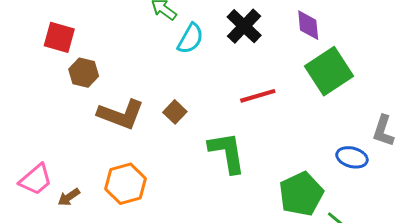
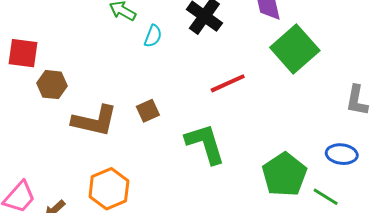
cyan semicircle: (190, 39) -> (153, 36), size x0.7
brown square: (175, 112) -> (148, 111), turned 30
blue ellipse: (352, 157) -> (342, 154), moved

